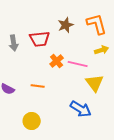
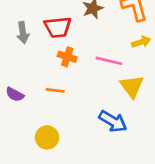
orange cross: (57, 61) -> (67, 57), moved, turned -32

